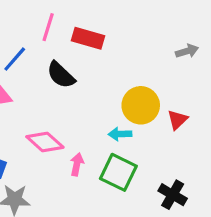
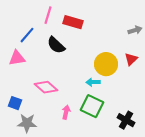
red triangle: (177, 120) -> (131, 59), moved
pink arrow: (77, 164) -> (66, 112), moved

